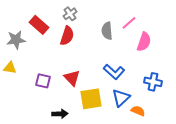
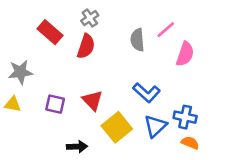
gray star: (16, 40) -> (20, 72), moved
yellow triangle: (10, 68) -> (13, 104), moved
blue cross: (153, 82) -> (185, 117), moved
yellow square: (91, 99) -> (117, 127), turned -30
orange semicircle: (138, 111) -> (190, 143), moved

